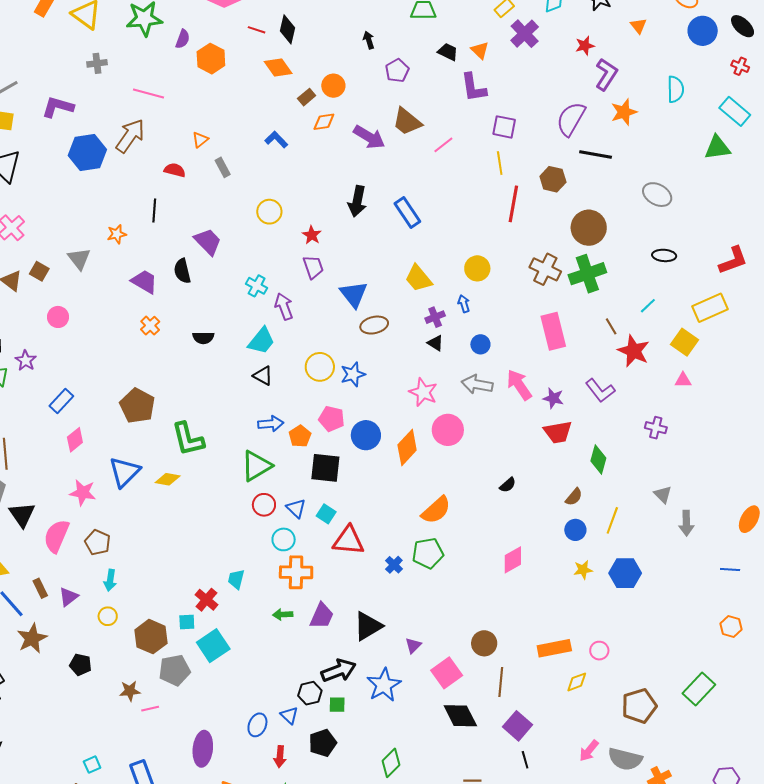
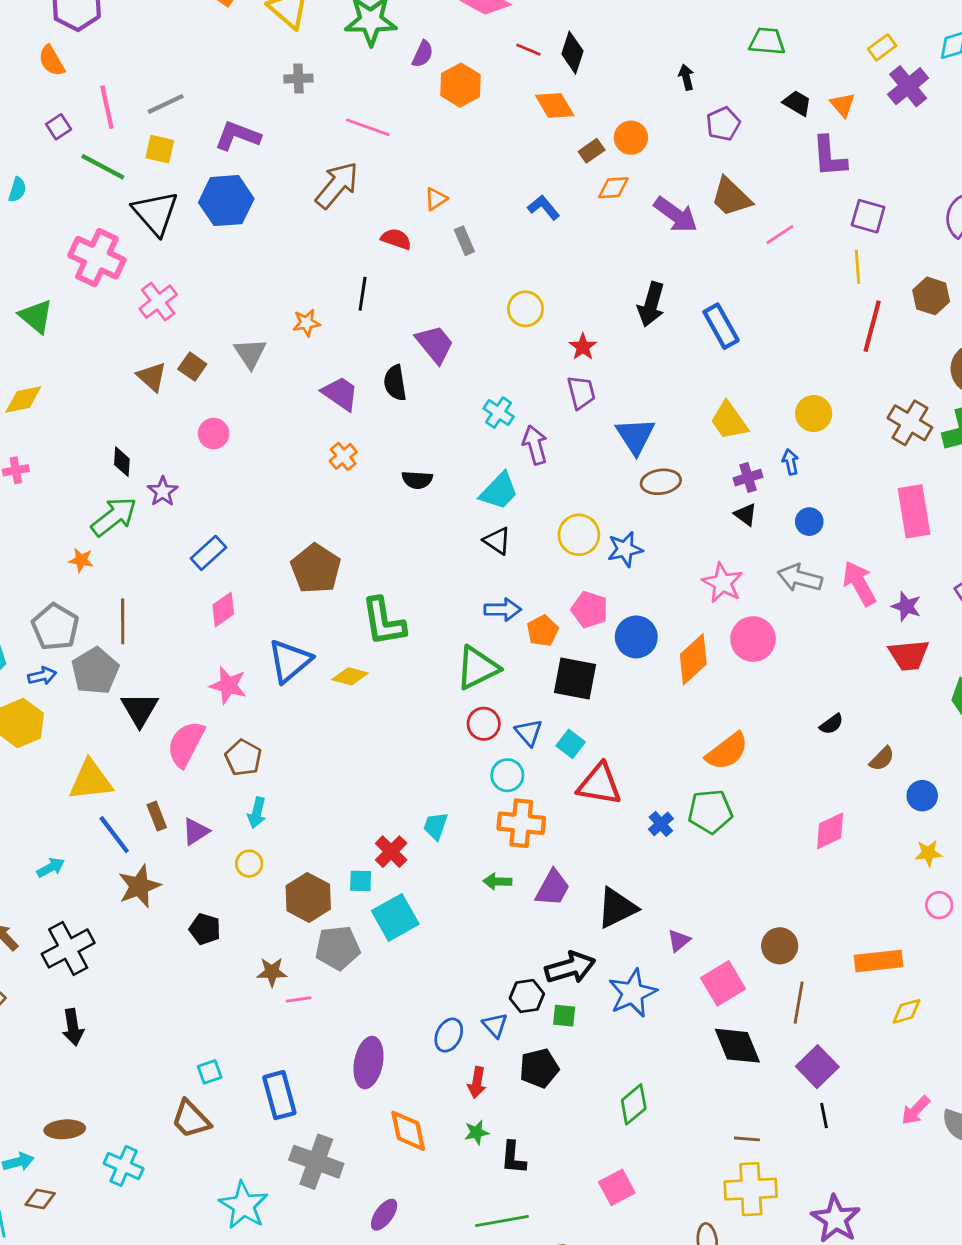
blue hexagon: (87, 153) -> (226, 201), moved
brown semicircle: (574, 497) -> (882, 759), moved
pink circle: (599, 651) -> (939, 905), moved

